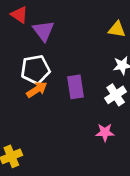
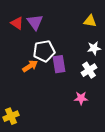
red triangle: (19, 15) -> (17, 23), moved
white pentagon: (35, 70) -> (44, 51), moved

